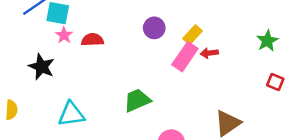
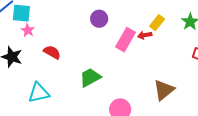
yellow rectangle: (192, 35) -> (157, 23), moved
red semicircle: (92, 40) -> (52, 52), moved, turned 36

